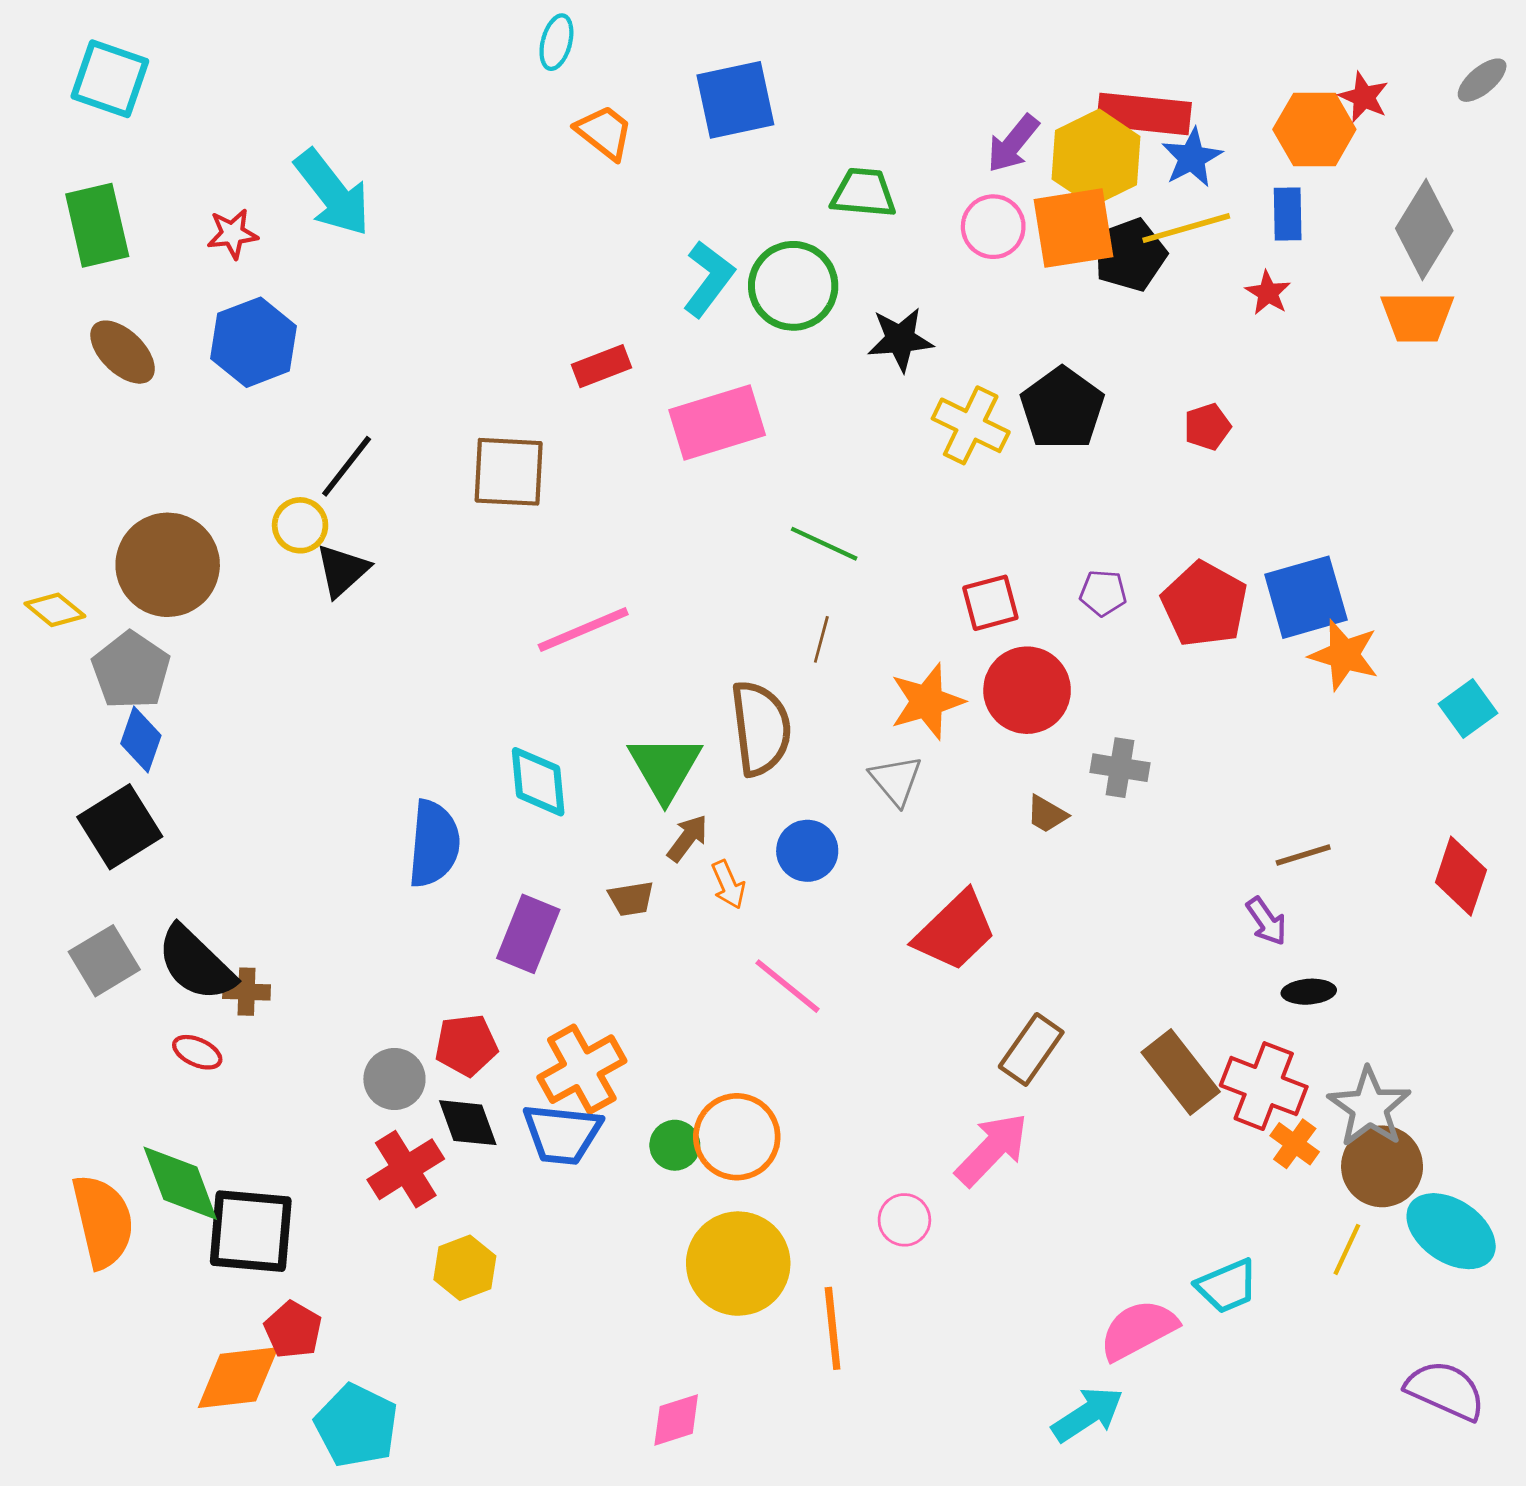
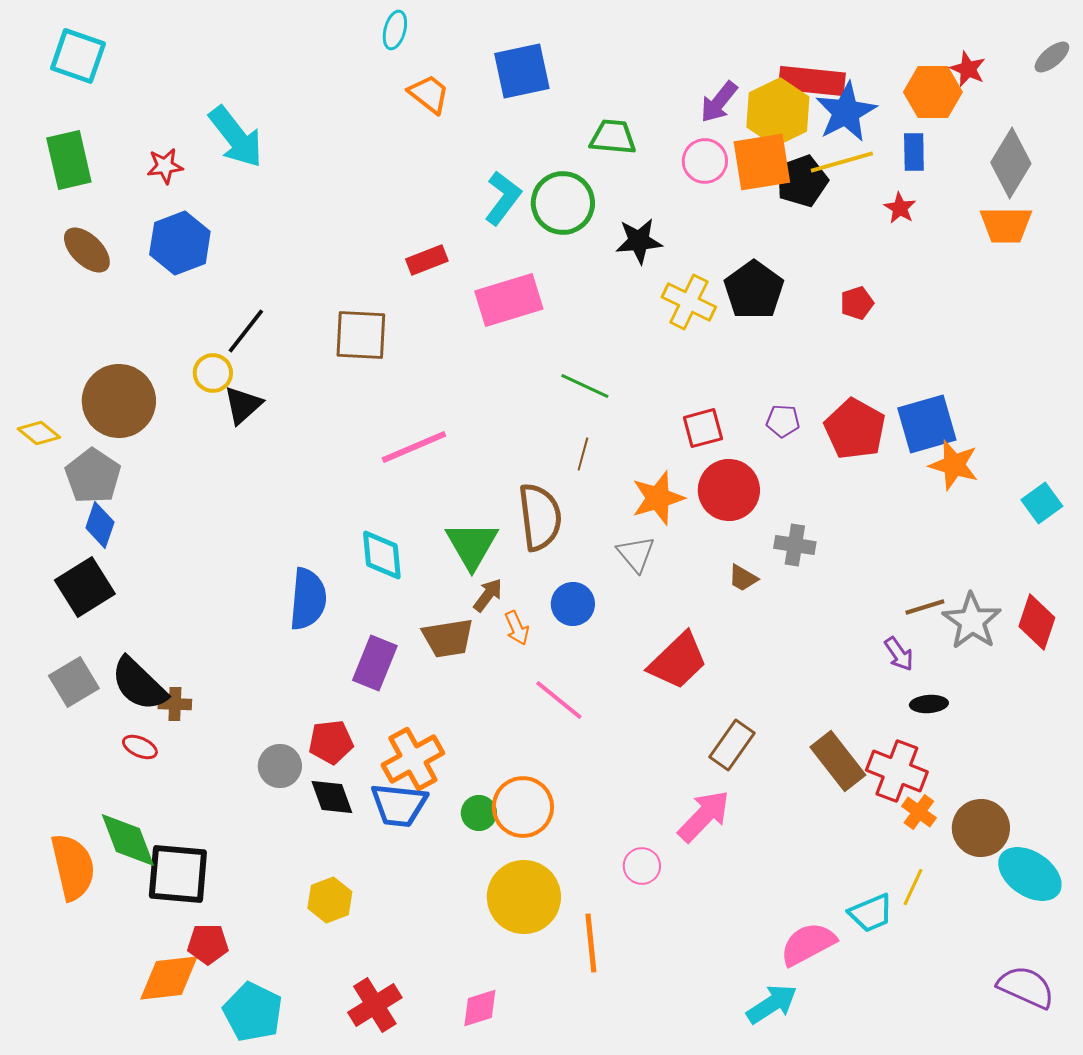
blue star: (1192, 158) -> (846, 112), size x1.4
brown trapezoid: (631, 899) -> (448, 638), size x1.6
gray star: (1369, 1107) -> (972, 621), moved
red cross: (406, 1169) -> (375, 1005), moved
yellow line: (1347, 1249) -> (913, 887), moved
red pentagon: (293, 1330) -> (208, 944), turned -30

